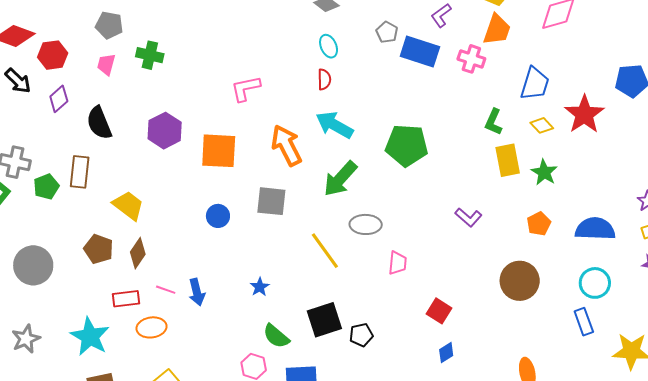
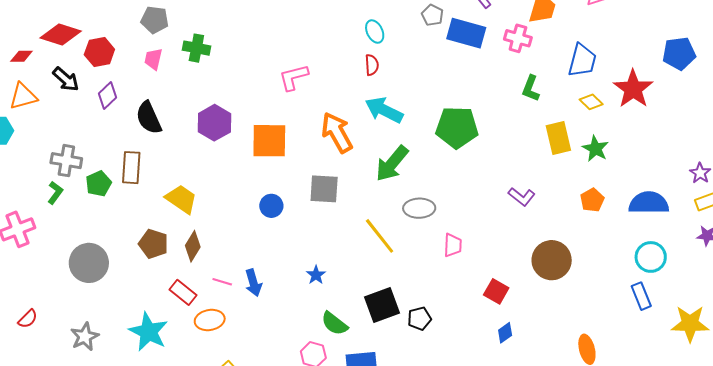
green L-shape: (494, 122) -> (531, 88), moved
brown circle: (520, 281) -> (552, 260), moved
red rectangle: (126, 299) -> (183, 292), turned 48

